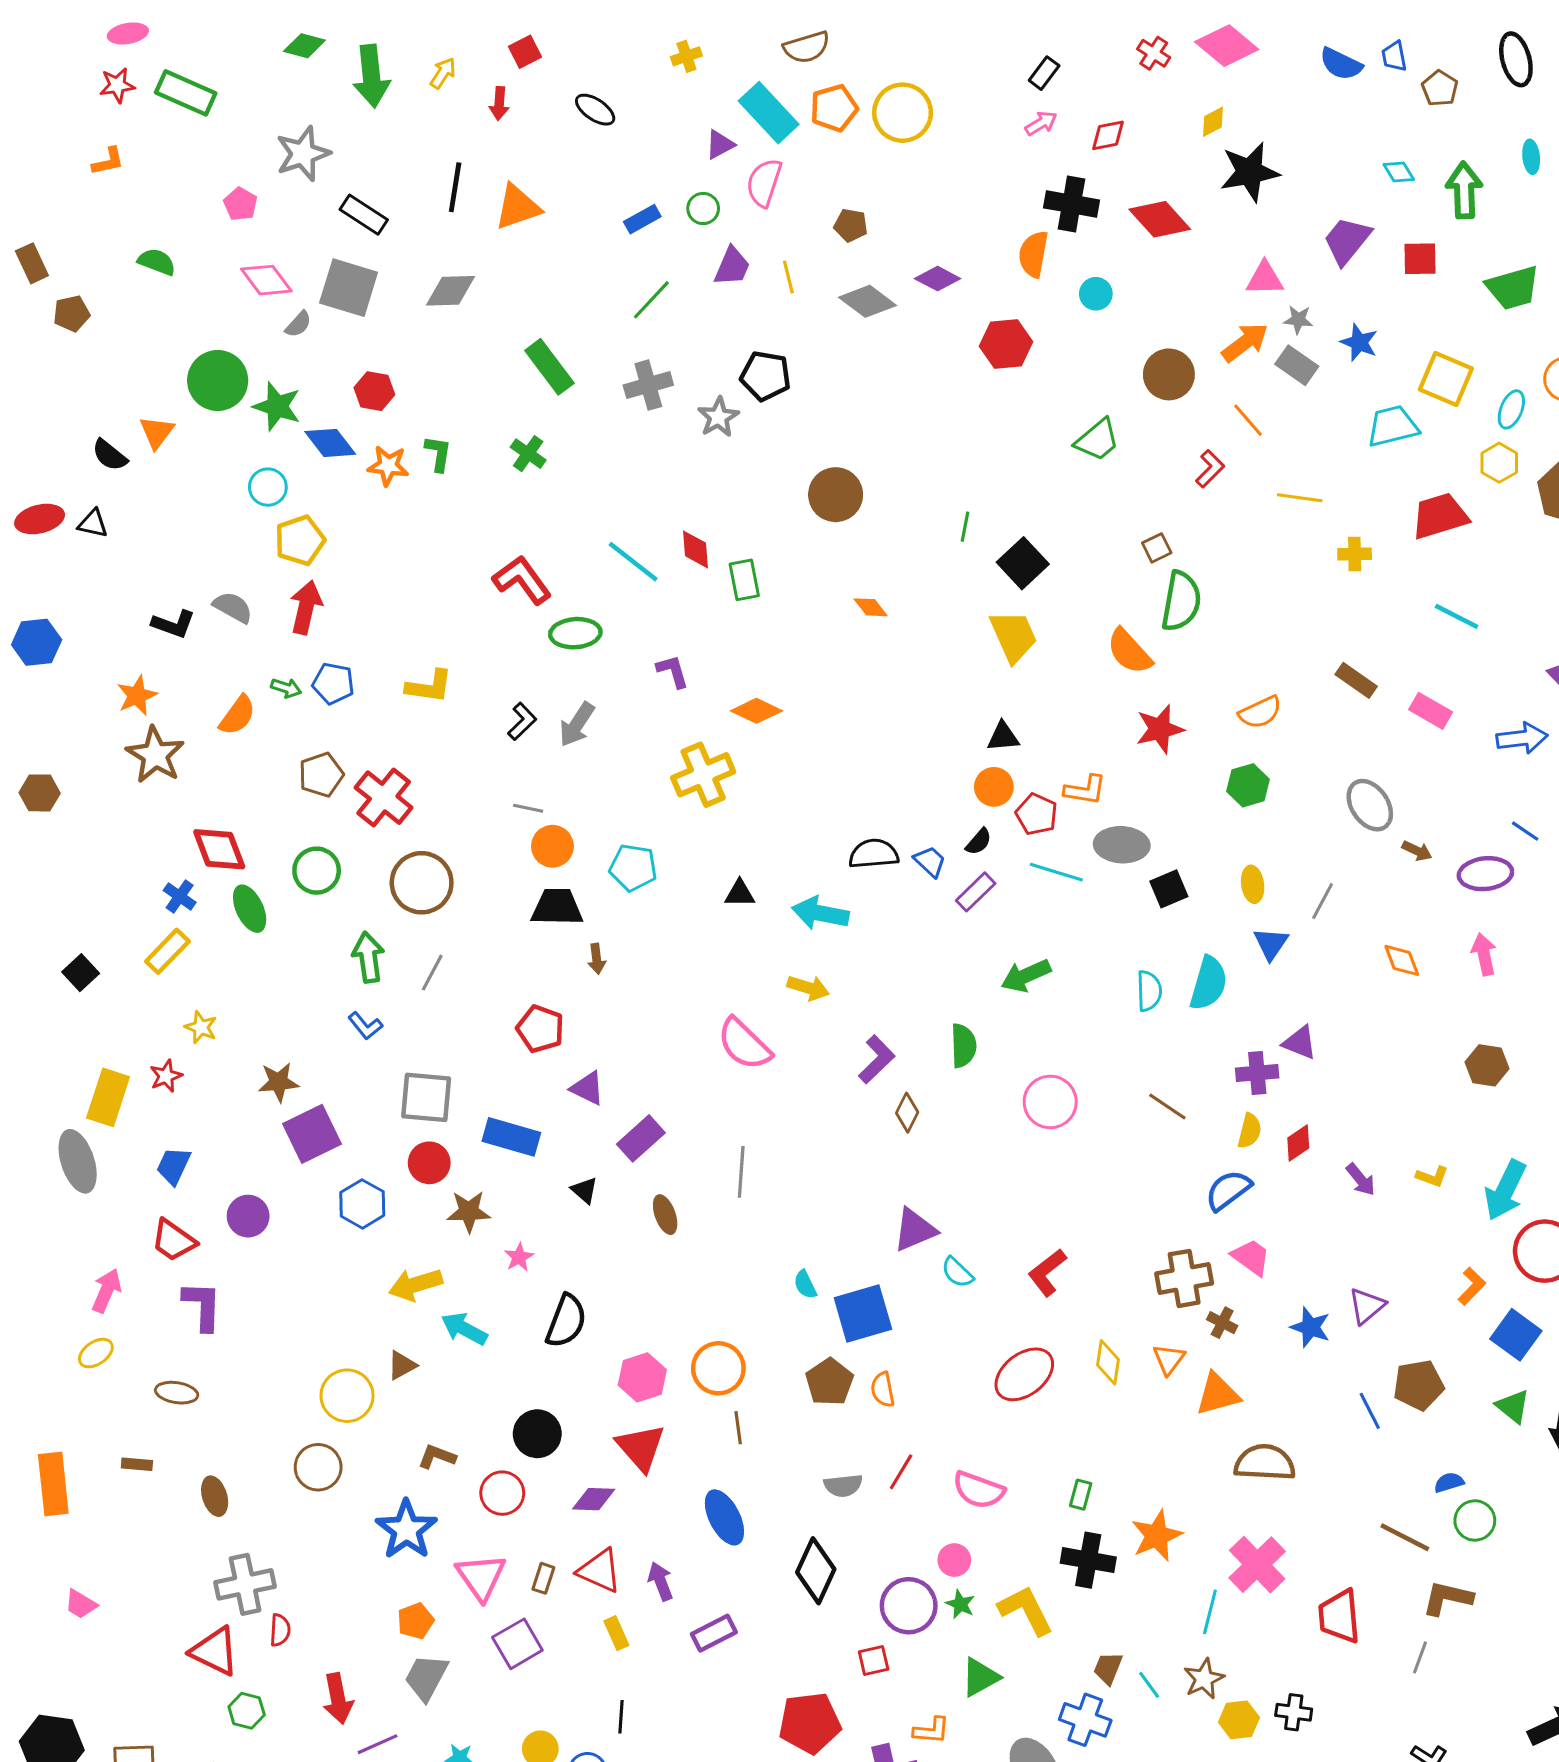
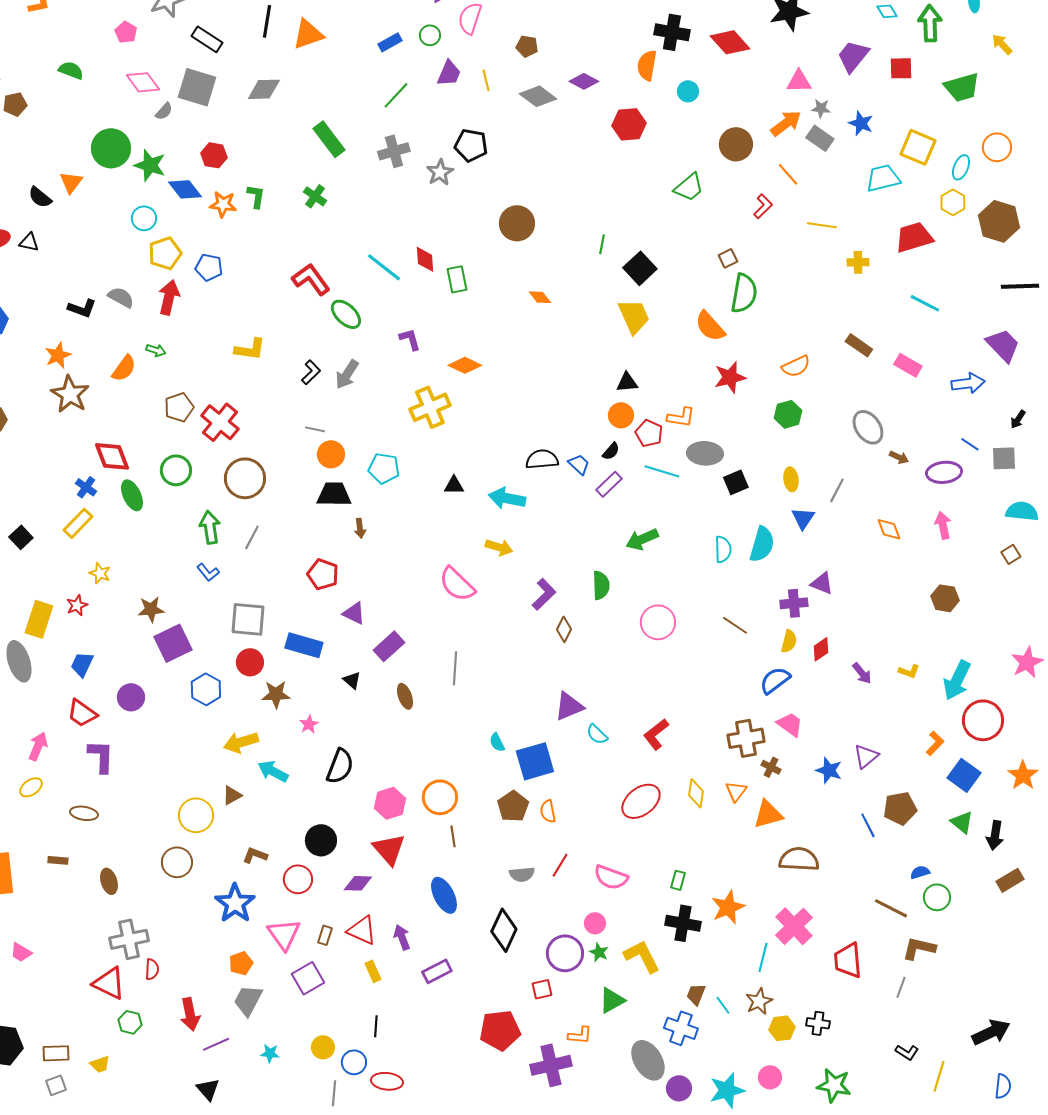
green ellipse: (575, 633) -> (346, 314), turned 48
blue pentagon: (333, 683) -> (209, 267), moved

